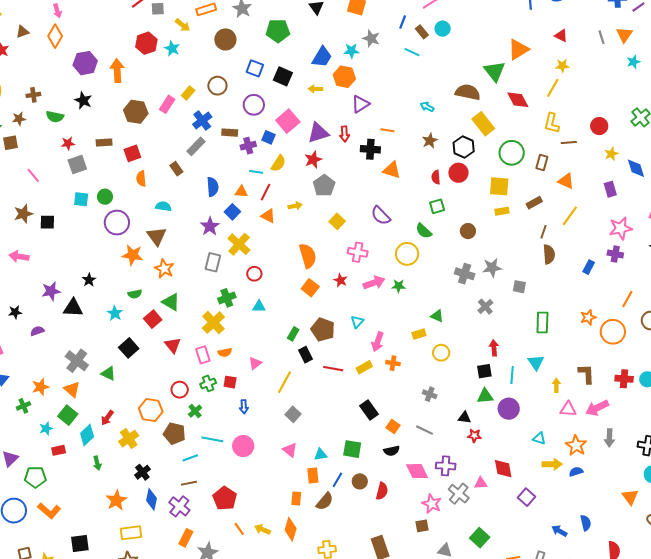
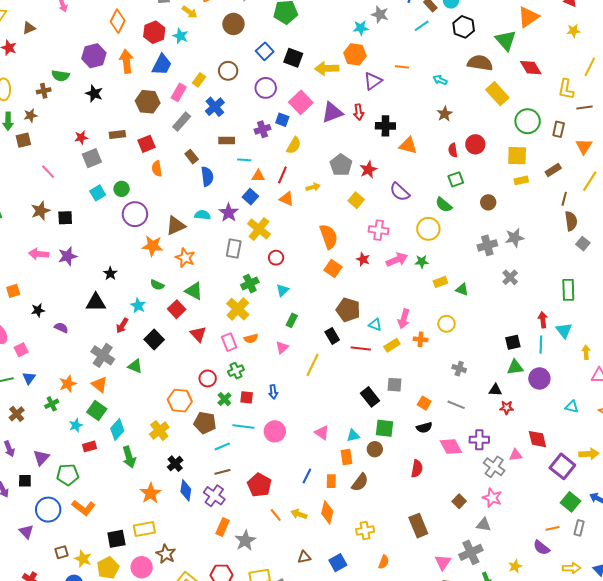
orange diamond: (55, 36) -> (118, 21), moved
cyan line: (412, 52) -> (422, 26), turned -56
blue trapezoid: (322, 57) -> (162, 65), moved
blue square: (255, 68) -> (265, 51), turned 30
yellow line: (553, 88) -> (590, 67), moved
yellow arrow: (315, 89) -> (327, 68), size x1.6
green semicircle: (55, 117) -> (61, 76), moved
orange line: (387, 130) -> (402, 67), moved
brown rectangle: (230, 133) -> (227, 140), moved
gray rectangle: (196, 146) -> (182, 122), moved
black hexagon: (464, 147) -> (464, 27), moved
red star: (313, 160) -> (368, 170), moved
cyan line: (256, 172) -> (244, 160), moved
orange triangle: (566, 181) -> (584, 146), turned 42
blue semicircle: (213, 187) -> (207, 176), moved
cyan square: (81, 199) -> (98, 193), turned -35
cyan semicircle: (163, 206) -> (202, 215), moved
brown triangle: (157, 236) -> (176, 226), turned 45
gray cross: (465, 274) -> (487, 245), turned -30
gray square: (519, 287) -> (583, 244), moved, turned 32
purple star: (51, 291) -> (68, 256), moved
green semicircle: (135, 294) -> (157, 285), turned 40
cyan triangle: (259, 306) -> (283, 290), turned -40
cyan triangle: (357, 322) -> (375, 325), moved, turned -48
purple semicircle: (37, 331) -> (61, 328), turned 48
green rectangle: (293, 334) -> (292, 320), moved
yellow rectangle: (419, 334) -> (440, 282), moved
red arrow: (494, 348) -> (543, 320), moved
yellow circle: (441, 353) -> (446, 324), moved
red square: (230, 382) -> (247, 397), moved
black rectangle: (369, 410) -> (370, 397), moved
gray square: (293, 414) -> (395, 385), moved, turned -35
red arrow: (107, 418) -> (122, 326), moved
green arrow: (97, 463) -> (129, 457), size x1.5
yellow arrow: (552, 464) -> (589, 454), moved
blue line: (337, 480) -> (307, 476), moved
brown circle: (360, 481) -> (375, 449), moved
purple square: (527, 497) -> (562, 466), size x1.4
pink star: (432, 504) -> (492, 498), moved
brown square: (422, 526) -> (459, 501), turned -32
yellow rectangle: (131, 533) -> (144, 529), moved
green square: (480, 538) -> (571, 502), moved

